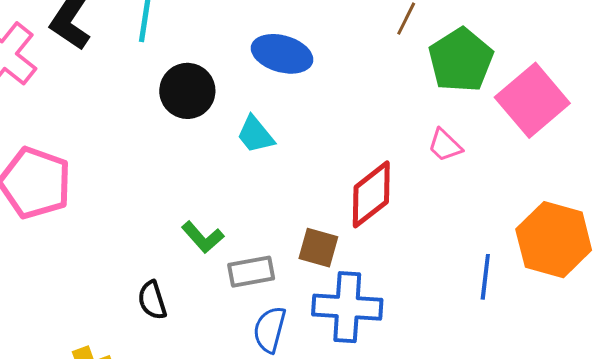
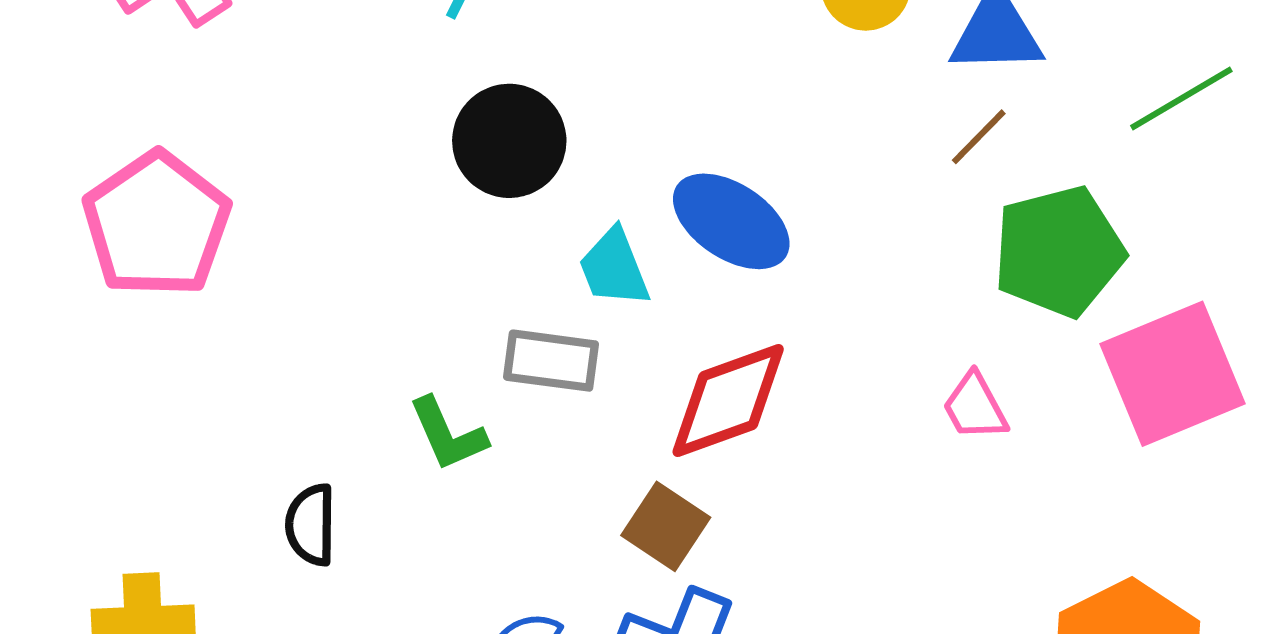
blue ellipse: (282, 54) -> (731, 221), moved
red diamond: (371, 194) -> (728, 401), moved
gray rectangle: (251, 272) -> (551, 361), moved

